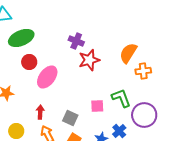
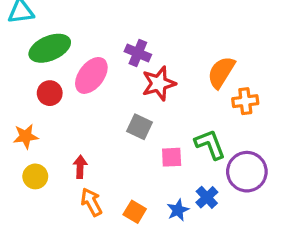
red circle: (29, 62) -> (50, 93), moved
pink ellipse: (47, 77) -> (91, 75), moved
gray square: (70, 118) -> (139, 127), moved
yellow circle: (16, 131) -> (35, 176), moved

